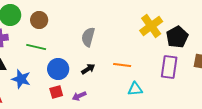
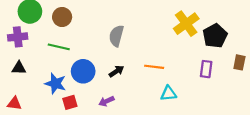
purple rectangle: (169, 67) -> (206, 69), size x0.7
blue star: (21, 79) -> (55, 83), moved
red square: (56, 92) -> (70, 102), moved

